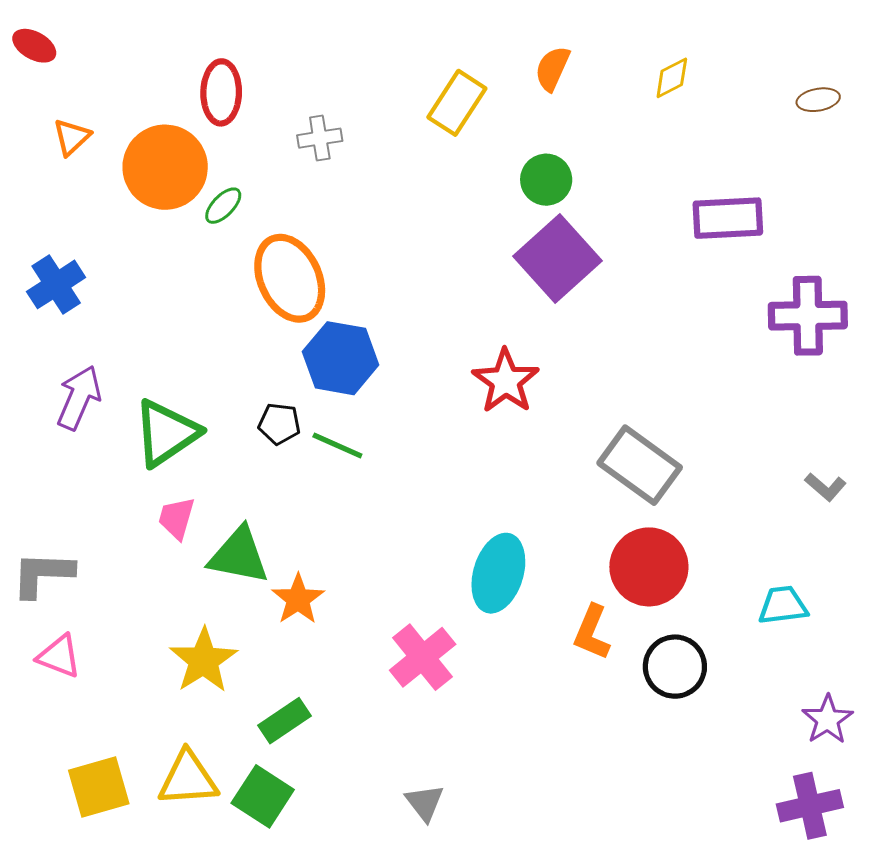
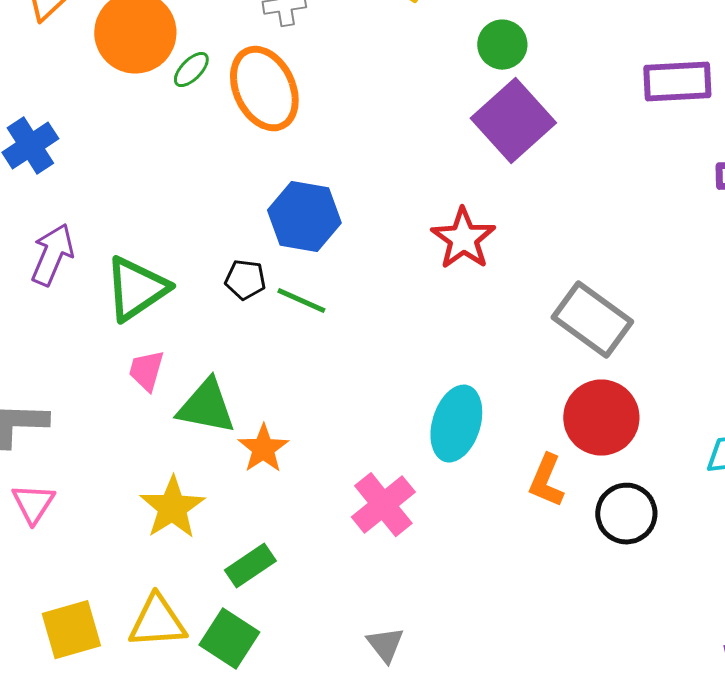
orange ellipse: (290, 278) -> (264, 89), moved
pink triangle: (59, 656) -> (33, 504), turned 42

